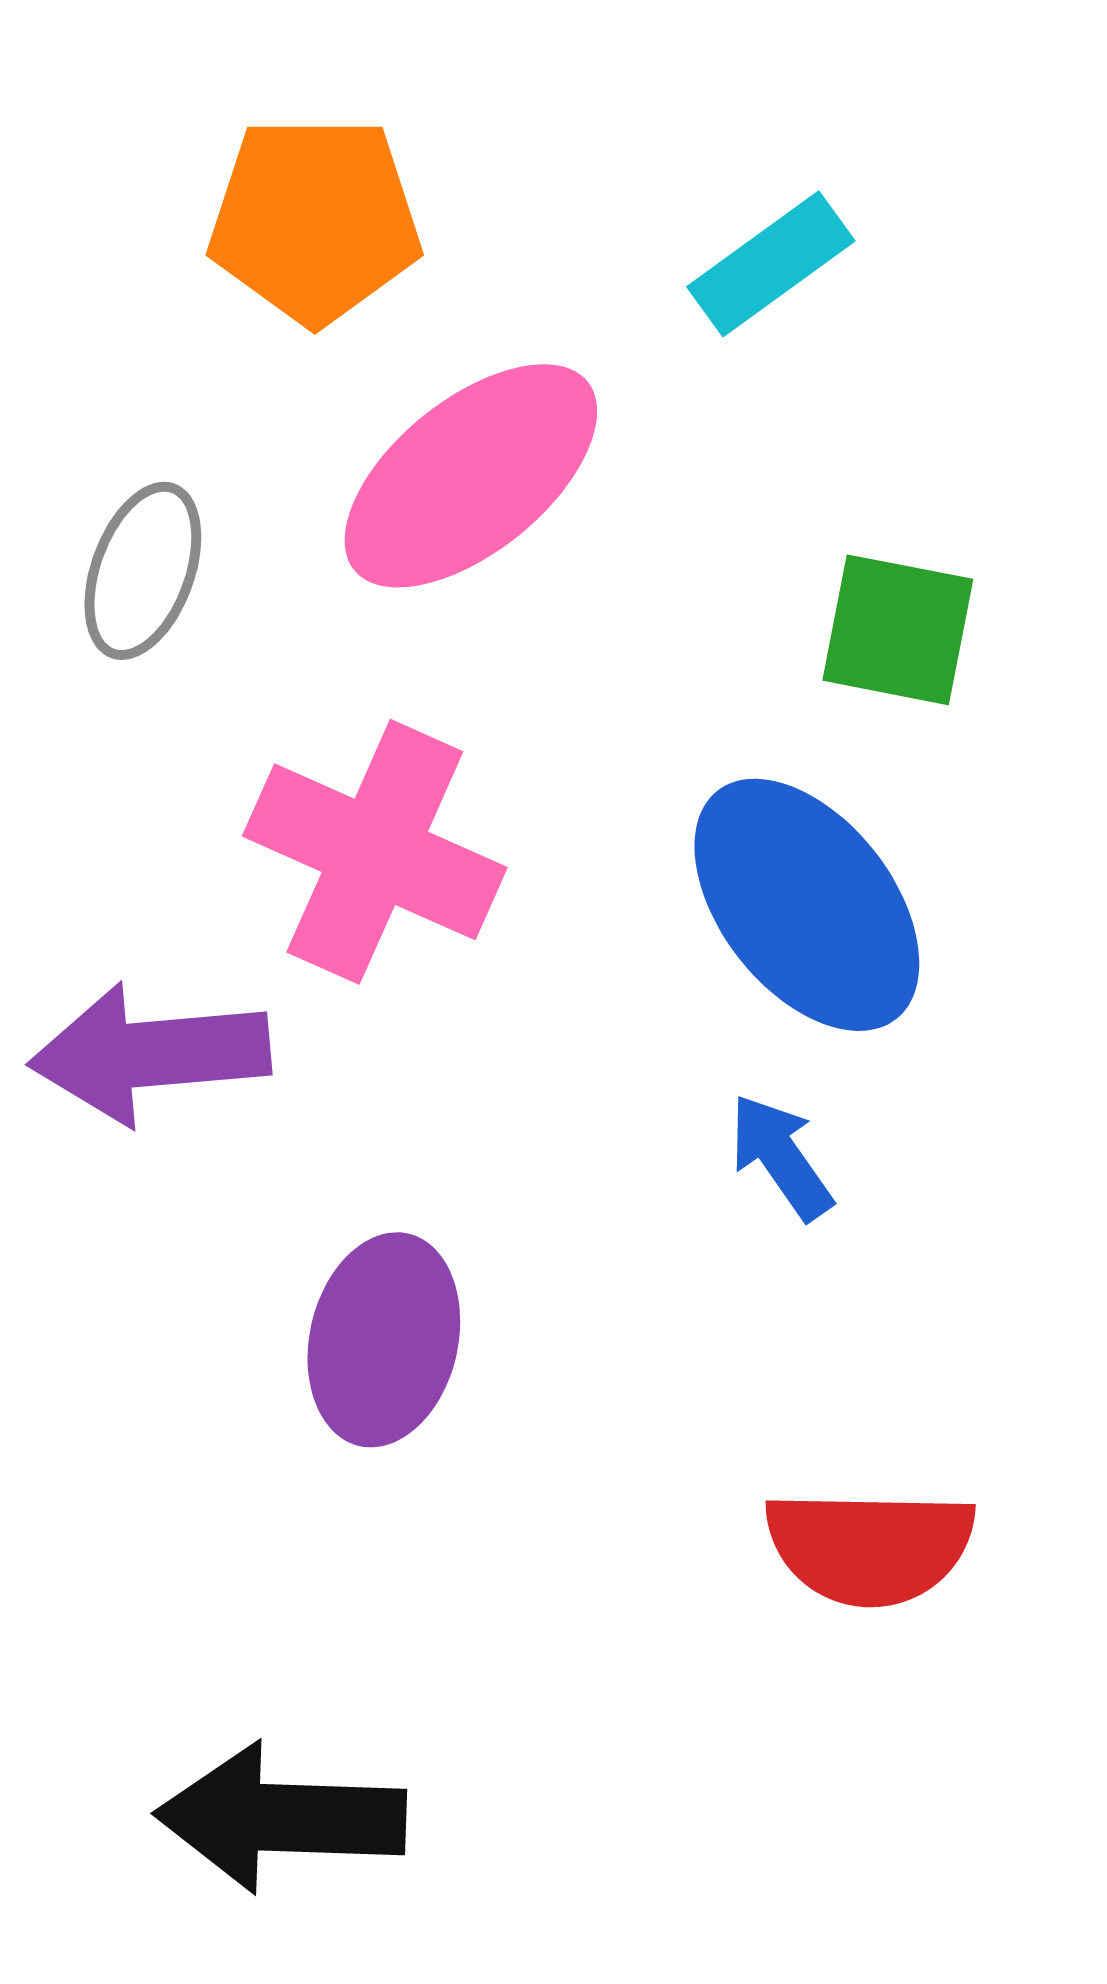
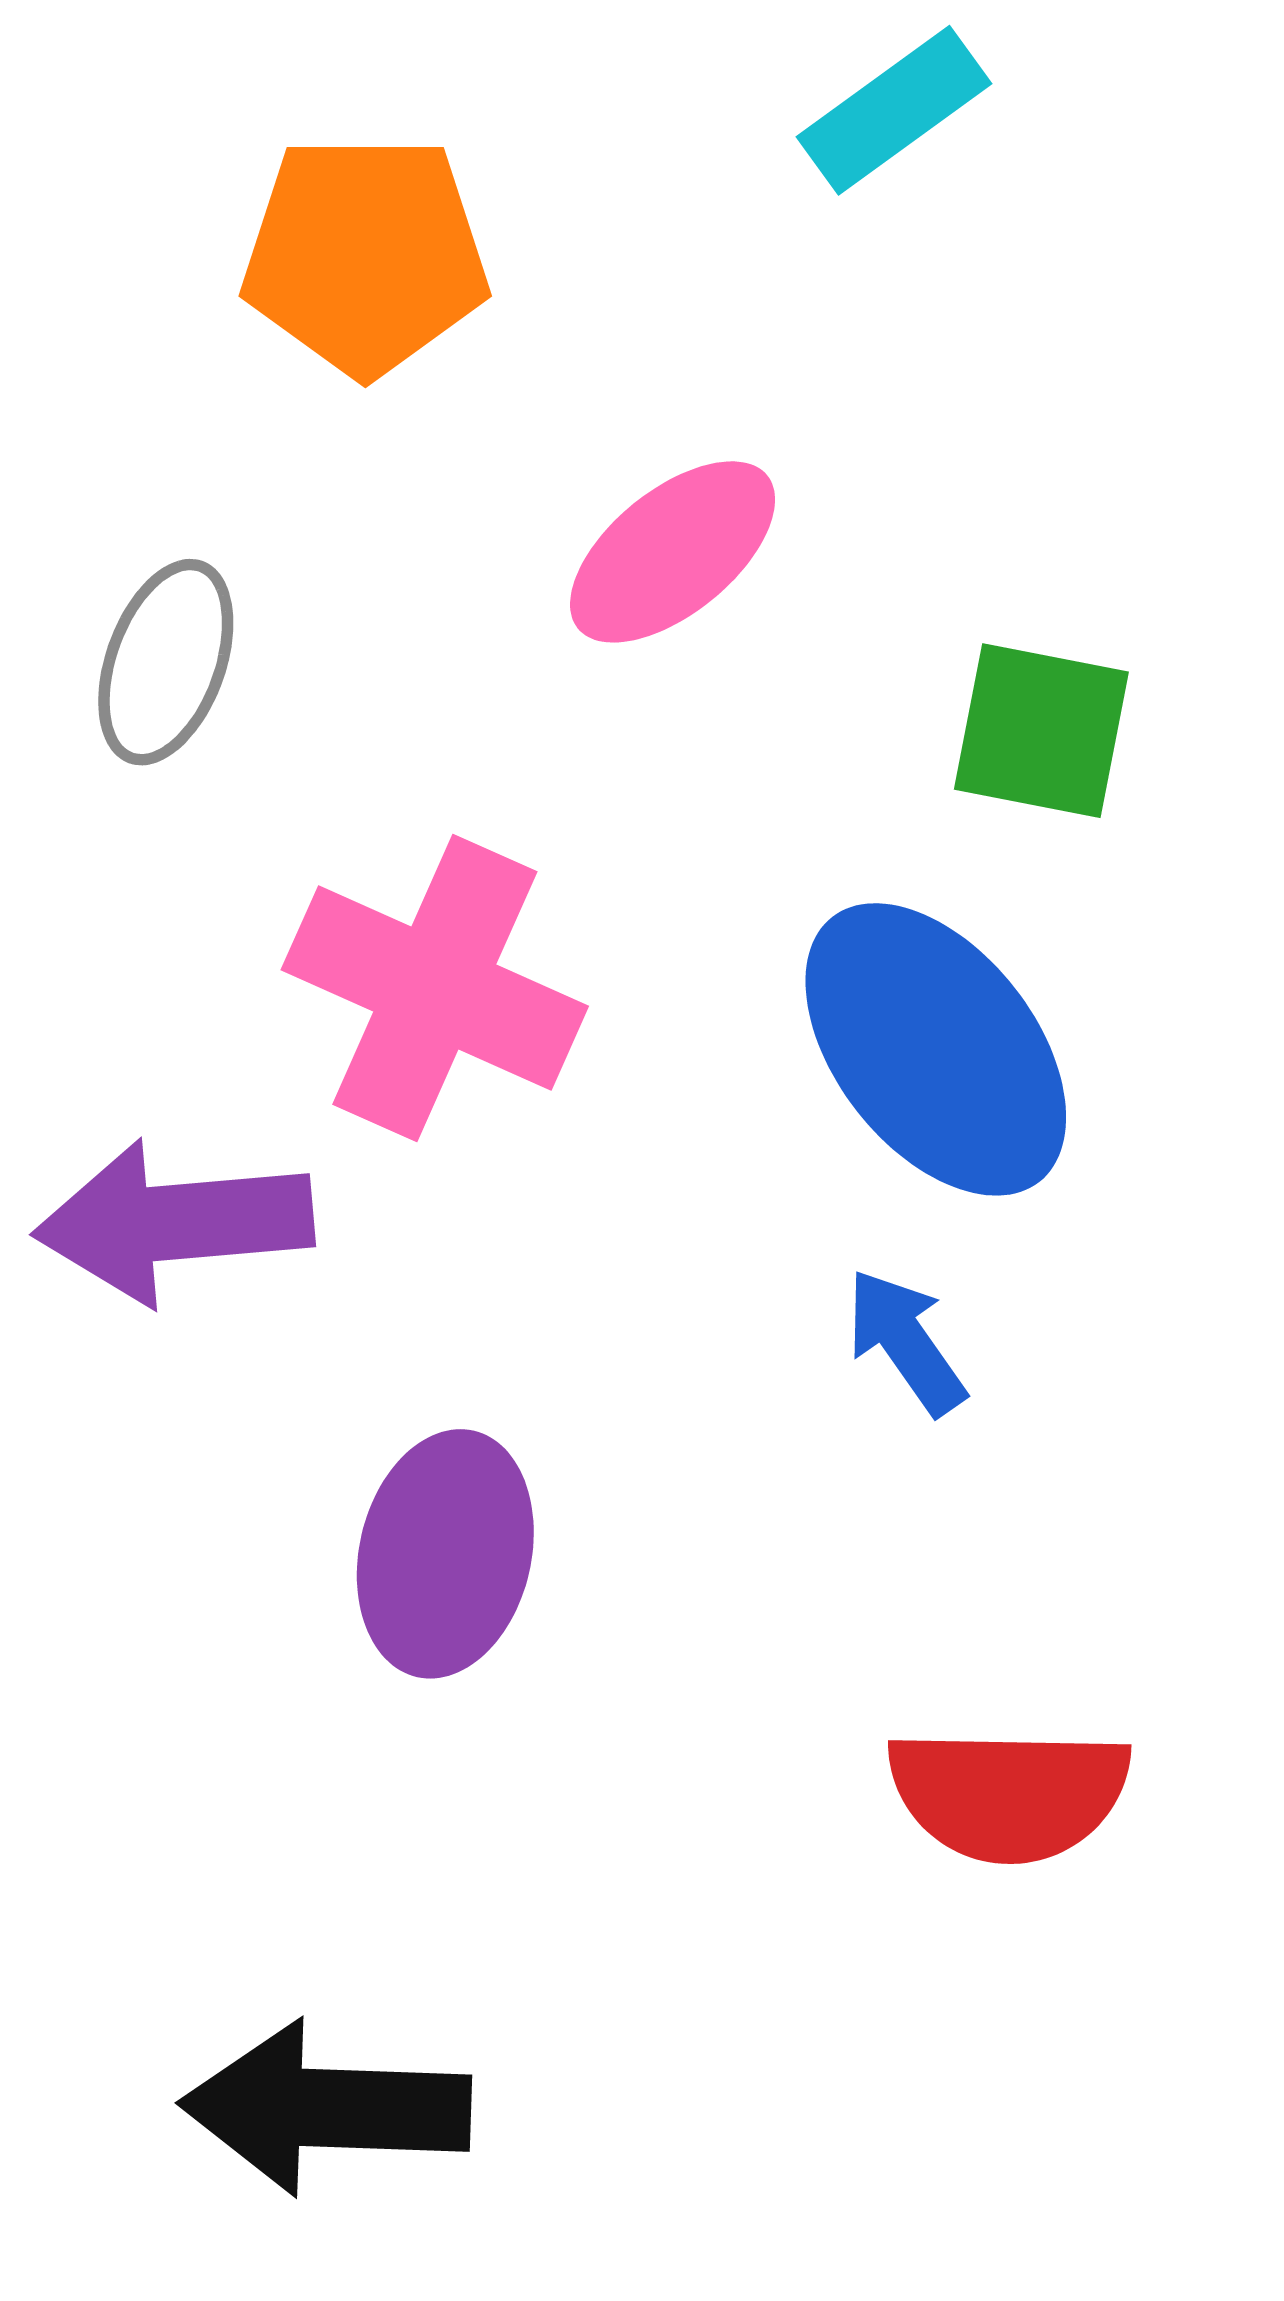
cyan rectangle: (771, 264) -> (894, 110), moved
pink ellipse: (471, 476) -> (673, 552), moved, size x0.7

